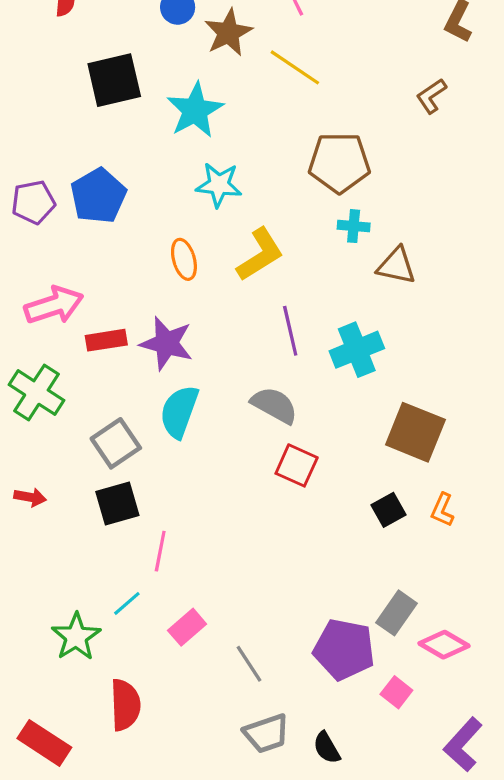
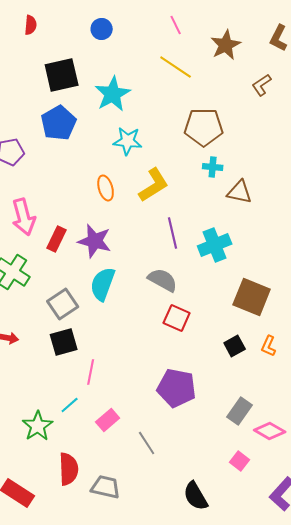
brown star: (228, 33) -> (226, 45), moved
blue pentagon: (98, 196) -> (59, 123), moved
pink arrow: (54, 305) -> (24, 217), turned 93
red rectangle: (106, 340) -> (57, 239), turned -55
purple pentagon: (344, 649) -> (177, 388), moved
gray trapezoid: (266, 733) -> (106, 487), moved, turned -148
black semicircle: (327, 748) -> (196, 496), size x1.4

